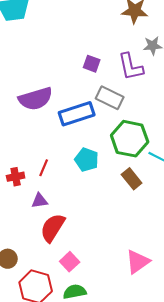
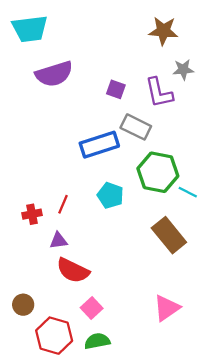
purple semicircle: (36, 99) -> (54, 74), moved
brown rectangle: (132, 179) -> (169, 235), moved, size x1.5
red semicircle: (53, 228) -> (73, 270), turned -96

